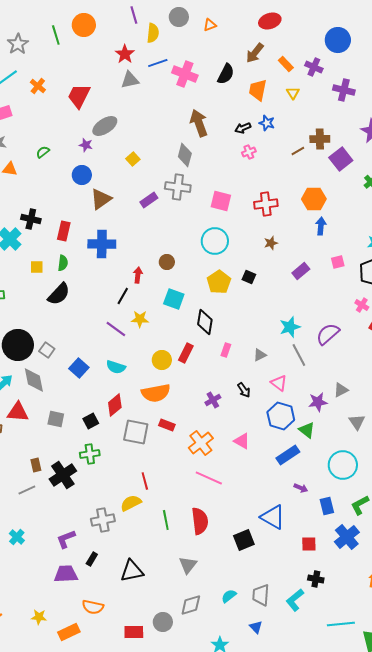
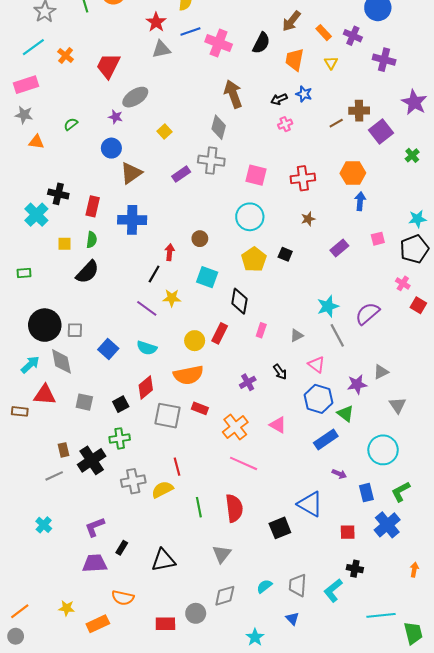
gray square: (47, 350) -> (75, 330), turned -35
gray cross: (103, 520) -> (133, 481), moved

